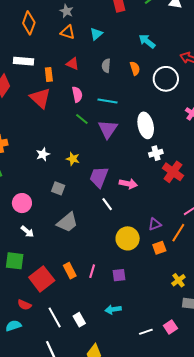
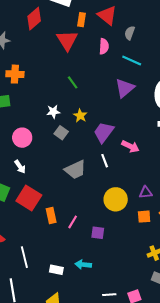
red triangle: (72, 64) -> (107, 15), size x1.5
gray semicircle: (106, 66) -> (130, 33), moved
green line: (82, 119) -> (73, 82), moved
white star: (43, 154) -> (53, 112), moved
yellow star: (73, 159) -> (80, 116), moved
gray trapezoid: (67, 222) -> (75, 170), moved
red square: (42, 279) -> (29, 198), moved, turned -35
white rectangle: (79, 320) -> (56, 270), moved, turned -64

